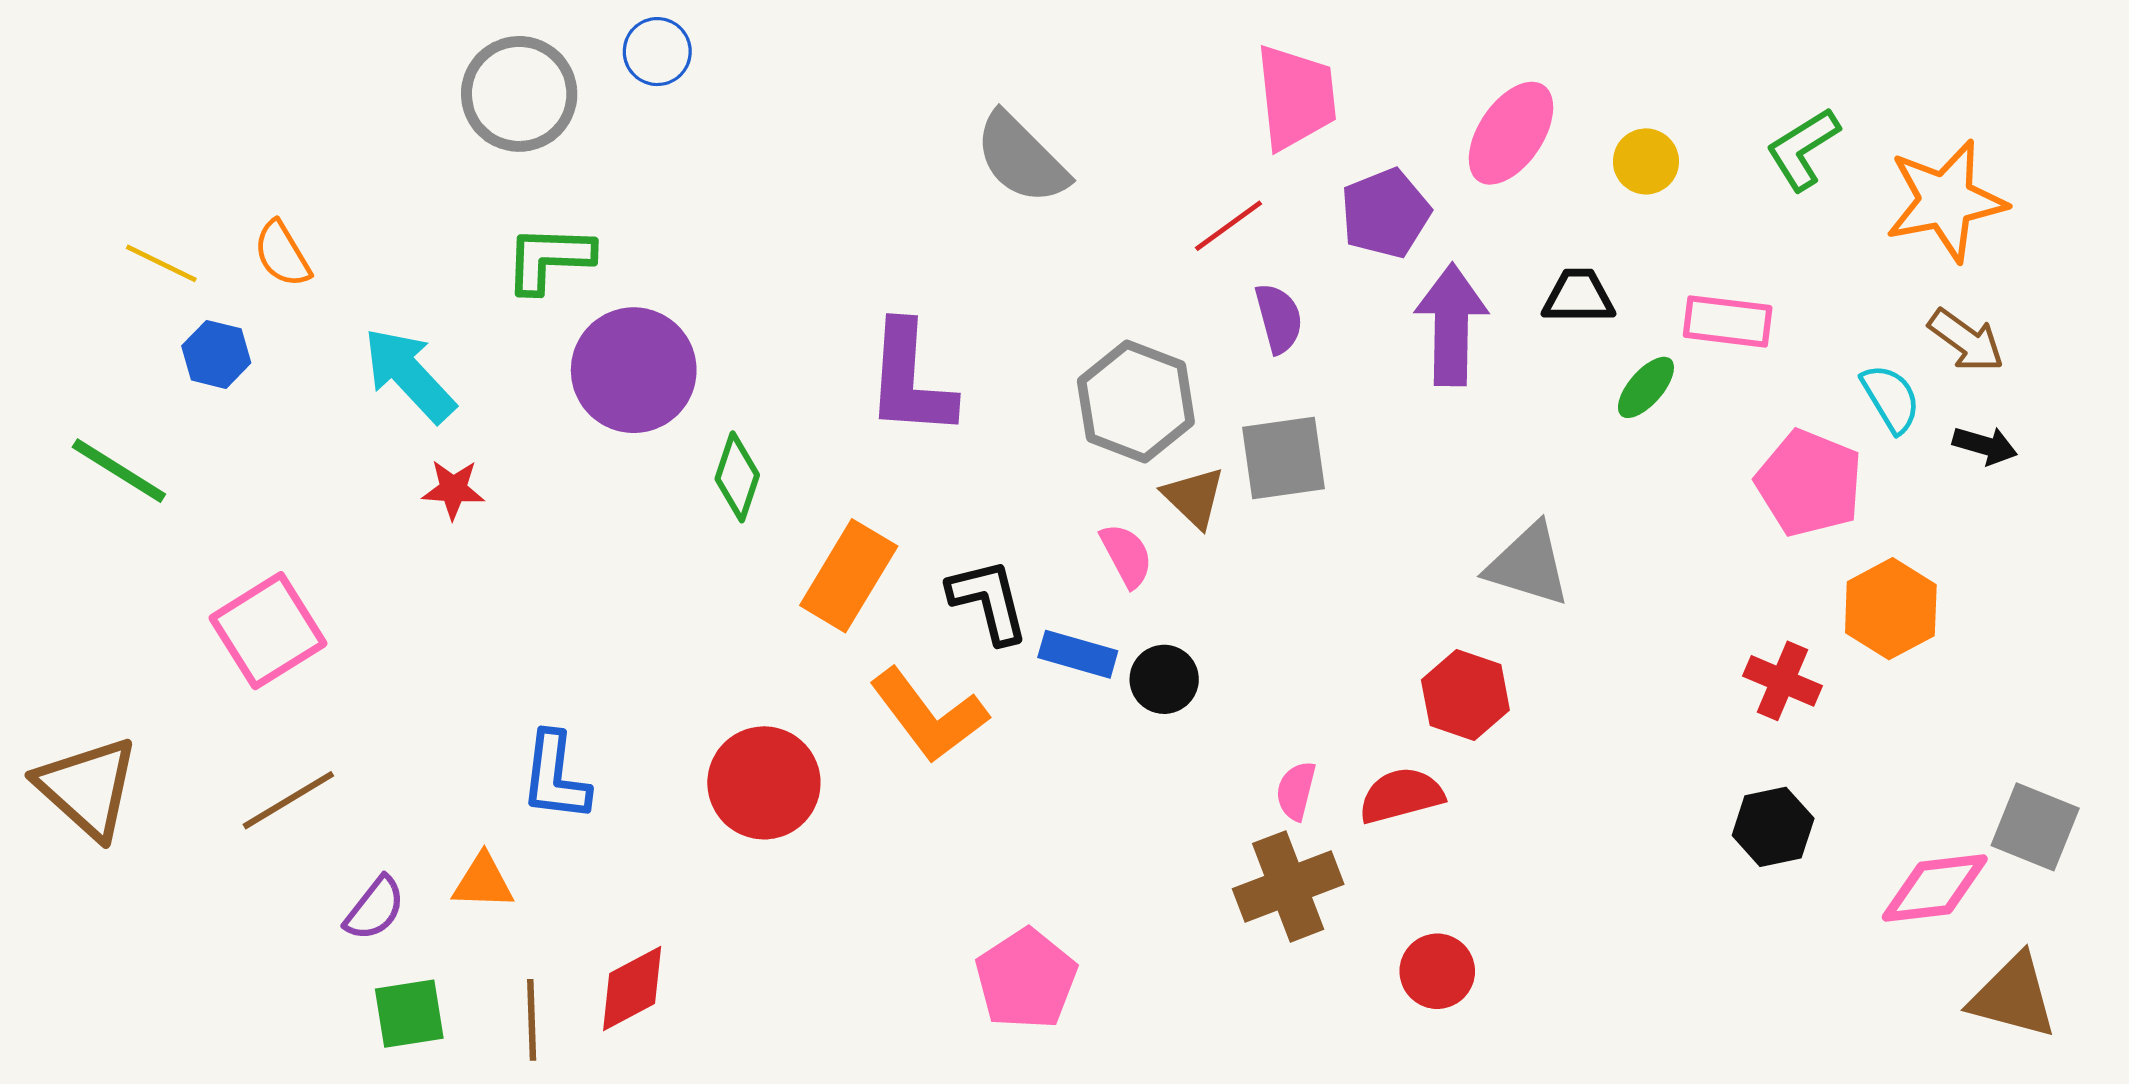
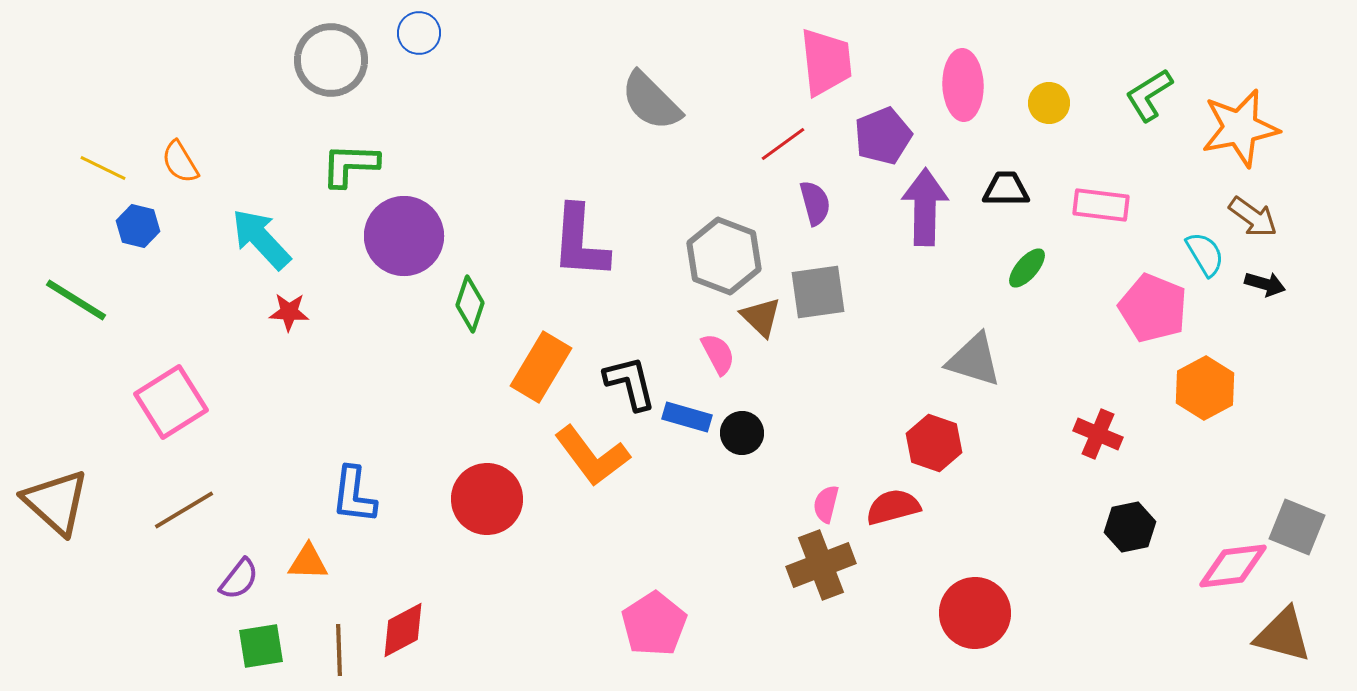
pink ellipse: (1511, 133) -> (963, 85), turned -36
green ellipse: (1646, 387) -> (1027, 268), moved
red cross: (1783, 681) -> (1098, 434), moved
red circle: (1437, 971) -> (975, 613), moved, size x1.5

